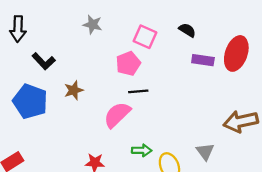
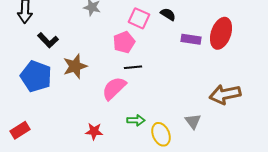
black semicircle: (187, 30) -> (168, 14), moved
brown star: (74, 90) -> (75, 66), size x1.4

